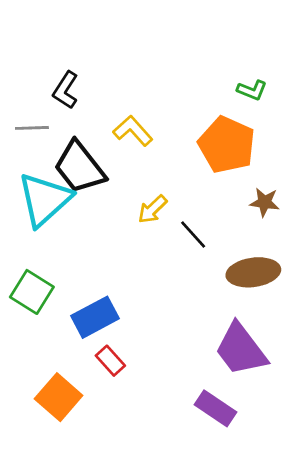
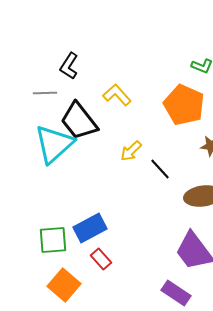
green square: (32, 292) -> (53, 240), moved, turned -36

